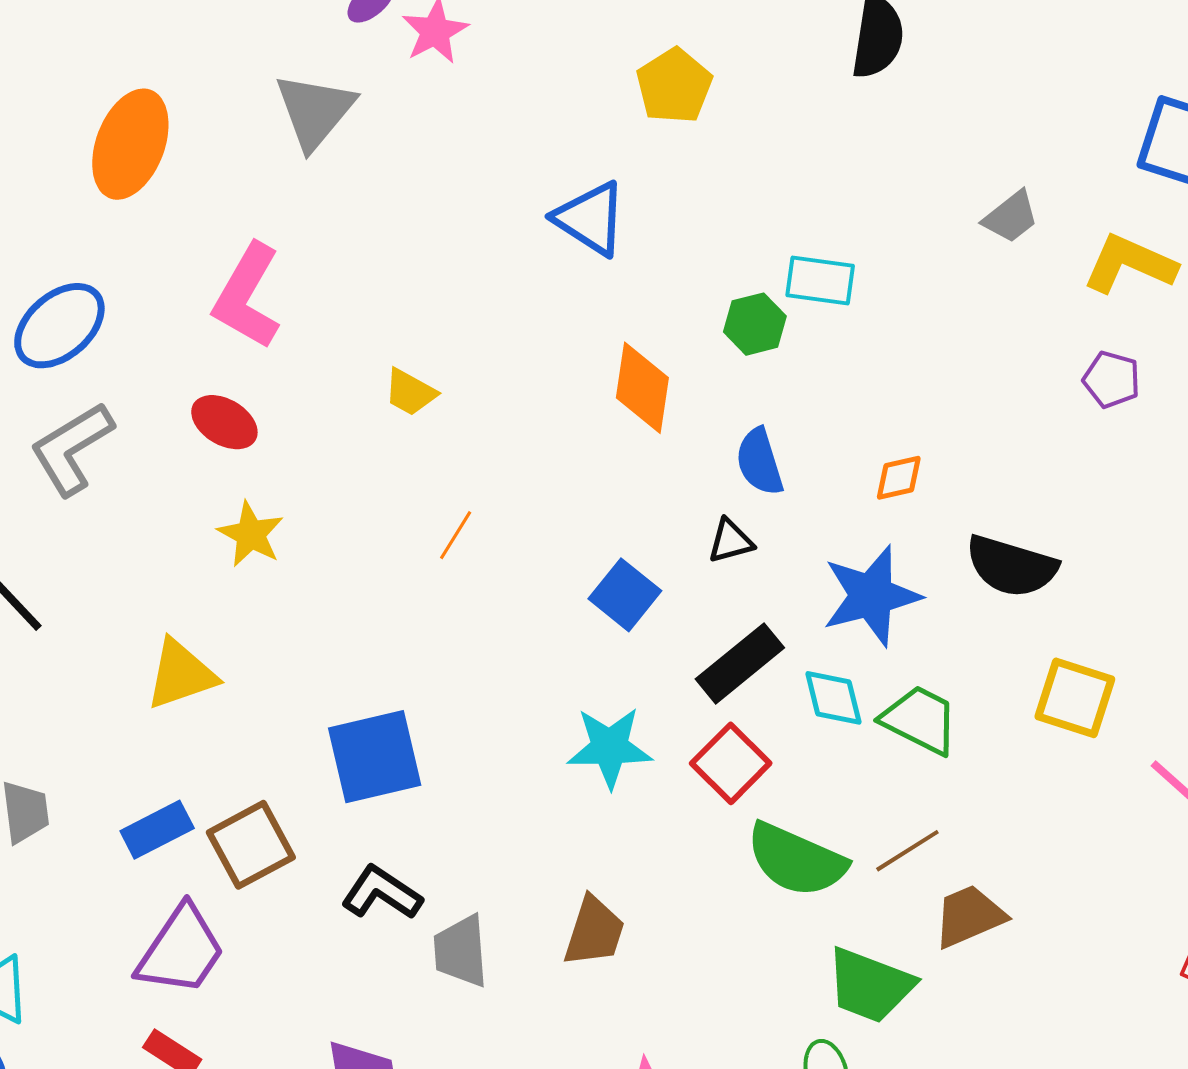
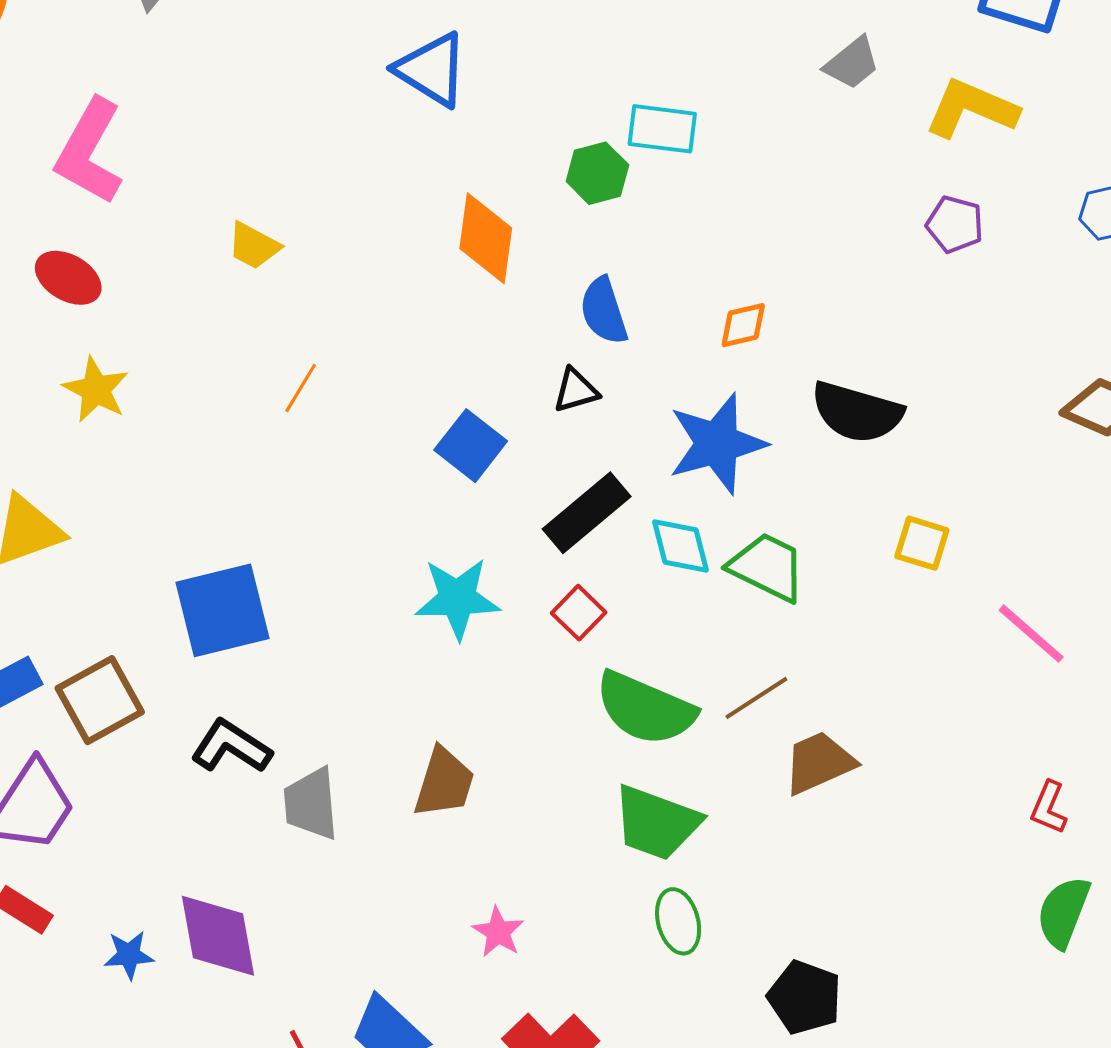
yellow square: (1075, 698) -> (922, 543), size x0.7
red square: (731, 763) -> (579, 613), size x0.7
green trapezoid: (870, 985) -> (656, 823), moved

